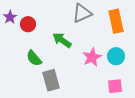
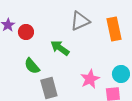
cyan circle: (116, 56) -> (121, 74), moved
pink star: (92, 57) -> (90, 79), moved

